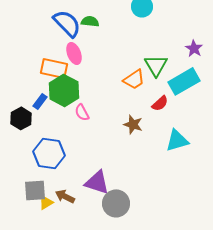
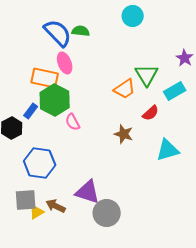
cyan rectangle: (184, 81) -> (175, 91), size x0.7

